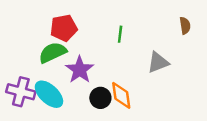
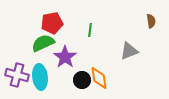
green line: (120, 34) -> (90, 30), moved
cyan ellipse: (49, 94) -> (40, 77), turned 40

